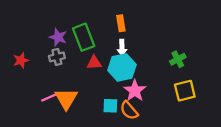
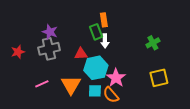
green rectangle: (84, 37) -> (96, 32), moved, size x0.7
gray cross: (57, 57) -> (49, 49), size x1.5
green cross: (178, 59) -> (153, 43), moved
cyan hexagon: (122, 67) -> (96, 68), moved
orange triangle: (66, 99) -> (71, 85), moved

